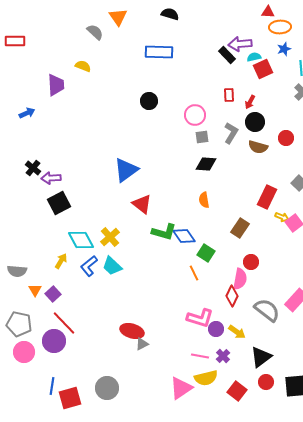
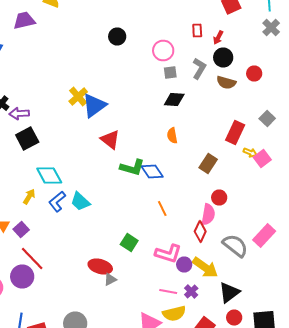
purple trapezoid: (56, 85) -> (24, 20), turned -100
yellow cross: (110, 237) -> (78, 96), moved
green square: (206, 253) -> (129, 242), moved
yellow arrow: (237, 332) -> (205, 268), size x1.5

